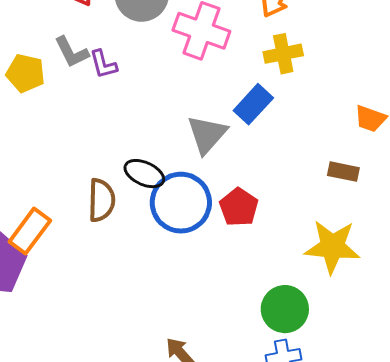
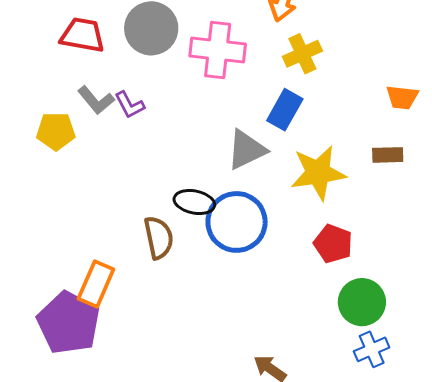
gray triangle: (207, 134) -> (247, 150), turned 36
red pentagon: (239, 207) -> (333, 244), moved
yellow star: (332, 247) -> (318, 173), moved

